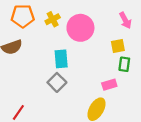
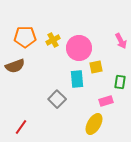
yellow square: (118, 46) -> (96, 67), moved
cyan rectangle: (61, 59) -> (77, 79), moved

